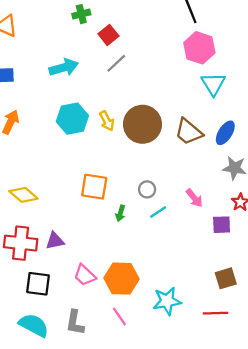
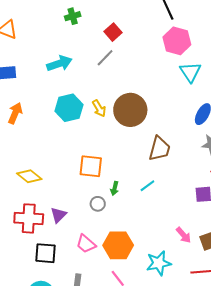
red square: (108, 35) -> (113, 32), moved
brown trapezoid: (189, 132) -> (160, 149), moved, turned -112
gray circle: (147, 189) -> (98, 204), moved
pink arrow: (194, 198) -> (184, 235), moved
purple triangle: (55, 241) -> (58, 215), turned -30

